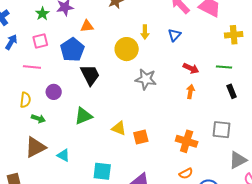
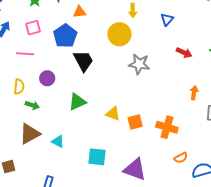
yellow arrow: (145, 32) -> (133, 10), moved
orange arrow: (190, 92) -> (194, 93), moved
orange cross: (187, 141) -> (167, 127), moved

